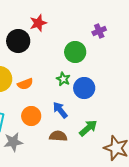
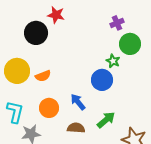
red star: (38, 23) -> (56, 15), turned 30
green circle: (75, 52) -> (130, 44), moved
green star: (63, 79) -> (113, 61), moved

